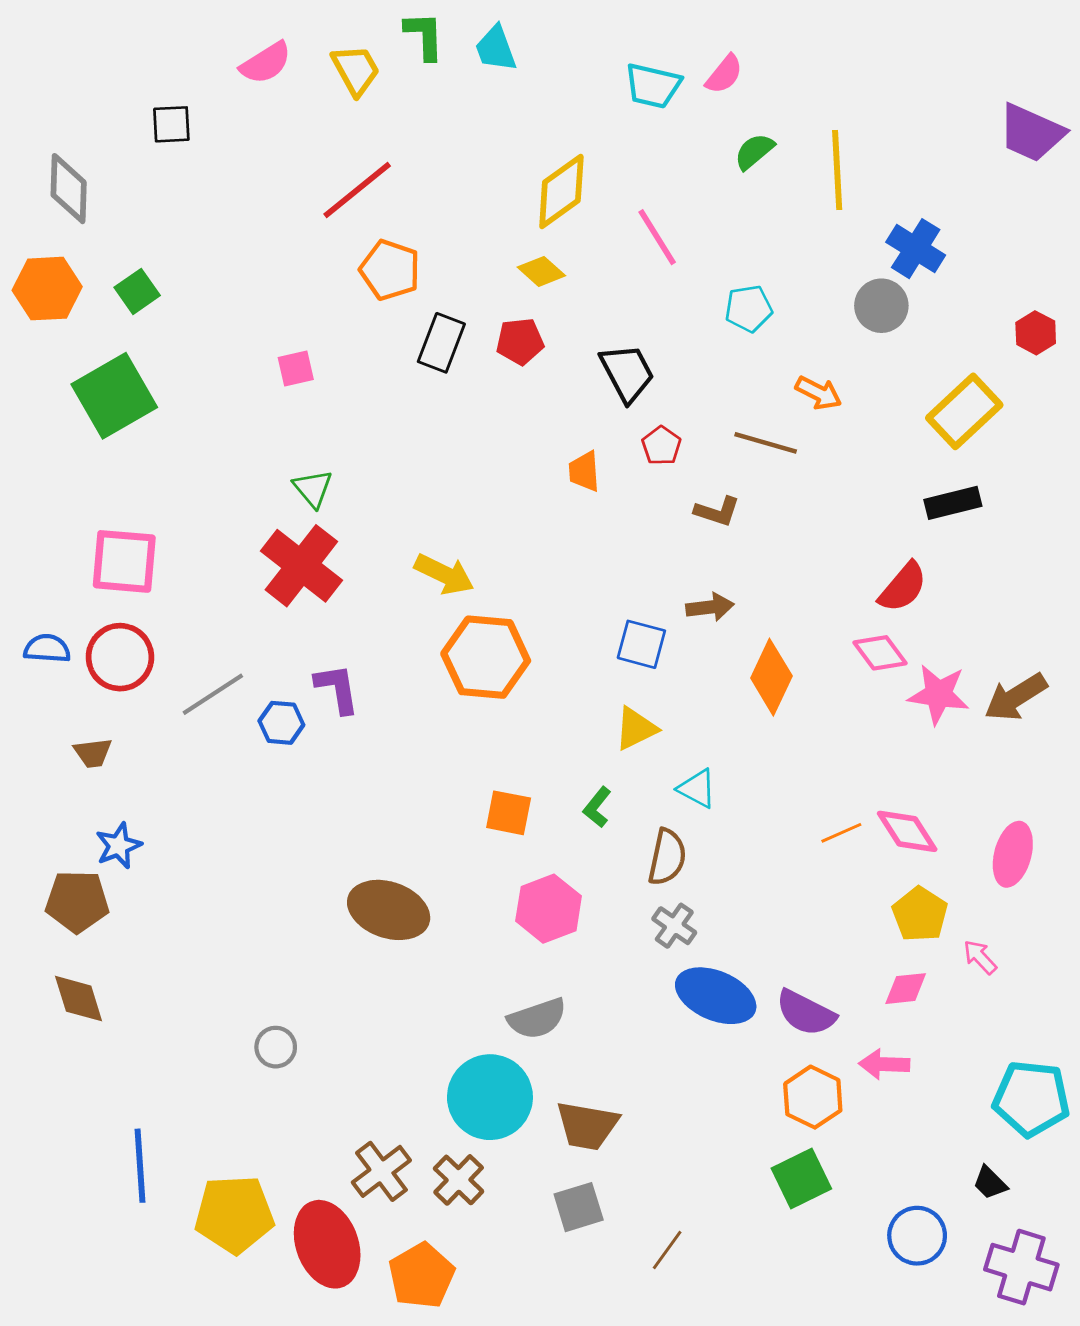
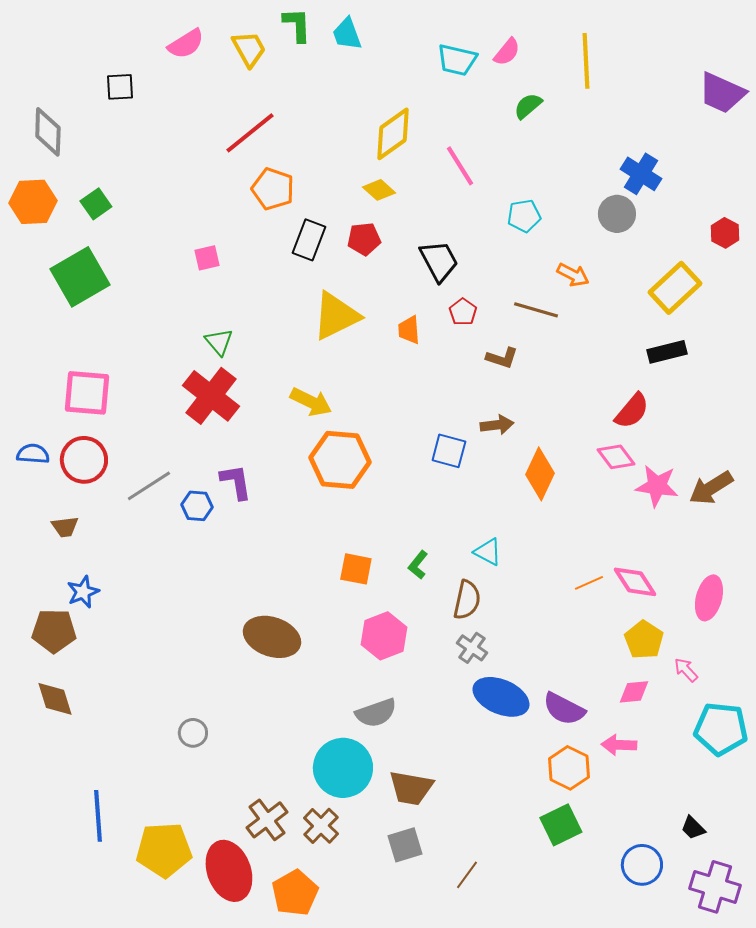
yellow line: (837, 170) -> (586, 61), moved
yellow triangle: (636, 729) -> (336, 316), moved, size x1.6
cyan pentagon: (1031, 1099) -> (721, 729), moved

